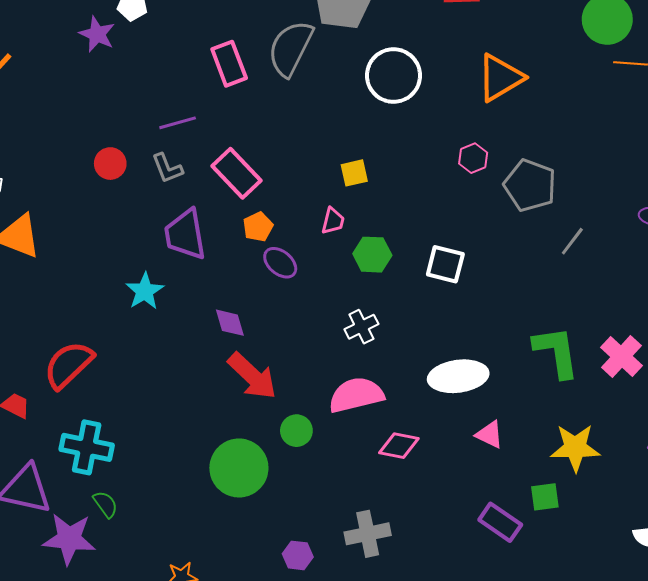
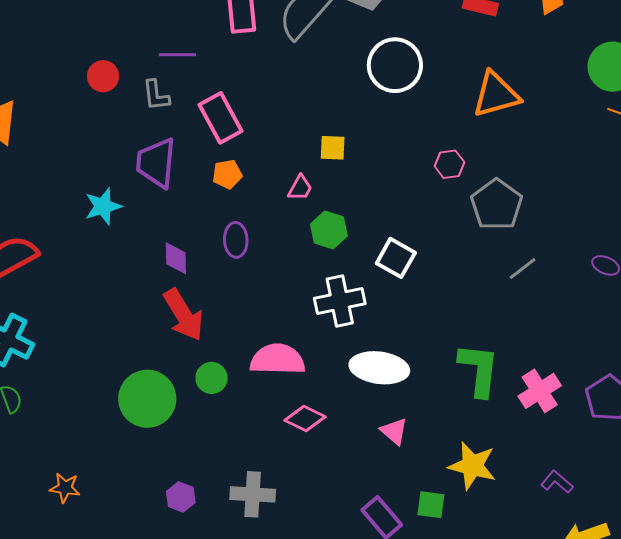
purple ellipse: (280, 263) -> (236, 240), moved, turned 32
white cross: (361, 327) -> (340, 301), moved, size x1.5

